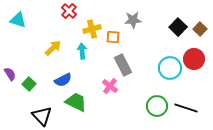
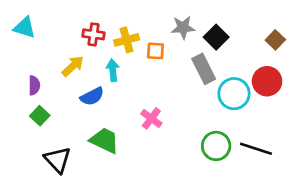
red cross: (69, 11) -> (93, 34), moved, turned -35
black square: (178, 27) -> (216, 37), moved
gray rectangle: (123, 65) -> (204, 69), moved
purple semicircle: (10, 74) -> (34, 85), moved, turned 32
blue semicircle: (63, 80) -> (92, 96), moved

